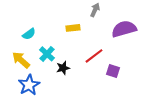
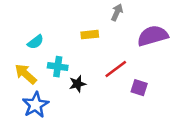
cyan cross: (47, 54) -> (58, 67), turned -35

